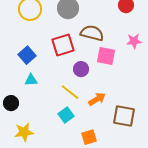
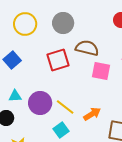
blue square: (27, 55) -> (12, 60), moved
purple circle: (81, 69) -> (40, 103), moved, size x1.5
cyan triangle: (31, 80) -> (15, 96), moved

